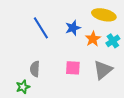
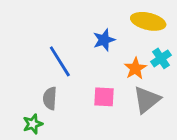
blue line: (41, 28) -> (60, 61), moved
orange star: (93, 39) -> (135, 68), moved

